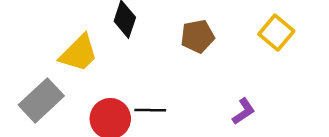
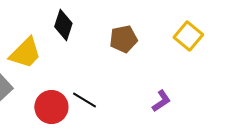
black line: (150, 110) -> (84, 100), turned 30

